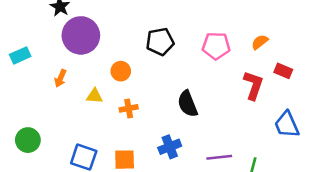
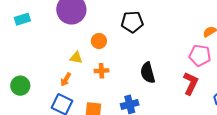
pink pentagon: (216, 46) -> (200, 55), moved
orange arrow: (60, 78) -> (66, 79), moved
red L-shape: (253, 85) -> (191, 83), moved

